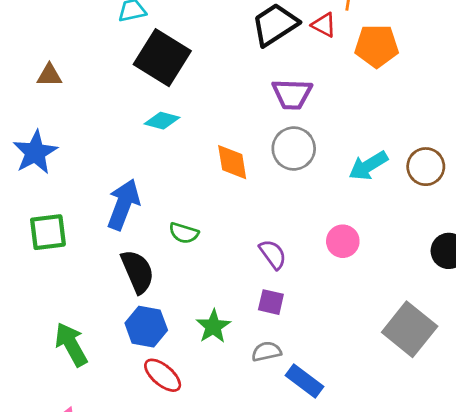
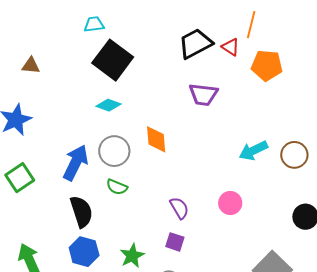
gray circle: (294, 149) -> (114, 151), moved
green square: (48, 232) -> (20, 178), turned -32

